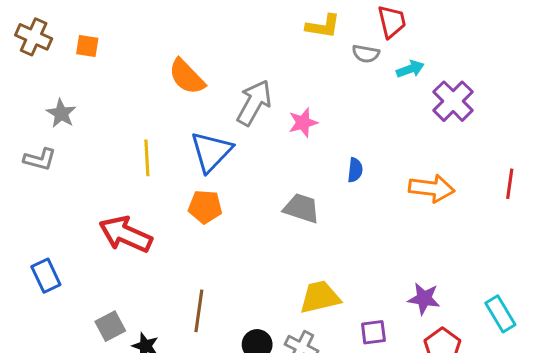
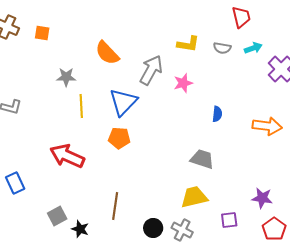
yellow L-shape: (323, 26) -> (188, 44), moved
gray semicircle: (366, 54) -> (222, 48), moved
gray star: (61, 113) -> (66, 77), moved, turned -30
gray trapezoid: (302, 208) -> (202, 159), moved

